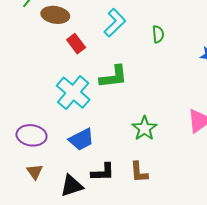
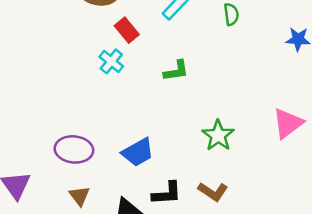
green L-shape: (114, 77) -> (176, 71), size x0.7
cyan cross: (73, 93) -> (111, 61), moved, size x0.6
brown L-shape: (139, 172) -> (213, 192), turned -50

